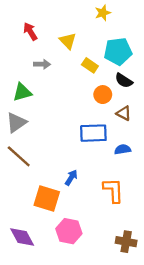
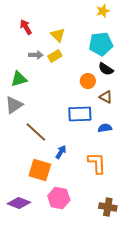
yellow star: (103, 13) -> (103, 11), moved
yellow rectangle: (90, 65) -> (55, 56), moved, turned -64
brown line: (19, 156) -> (36, 132), moved
purple diamond: (22, 237) -> (19, 203), turned -40

